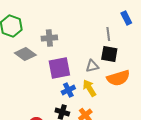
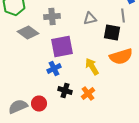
gray line: (108, 34) -> (123, 16), moved
gray triangle: (92, 66) -> (90, 18), moved
blue cross: (68, 90) -> (54, 68), moved

